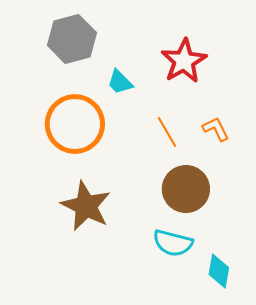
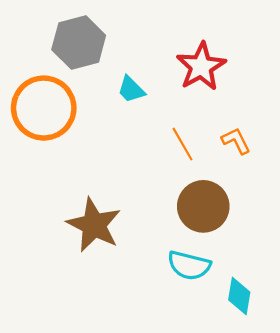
orange circle: (75, 124) -> (44, 108), moved

